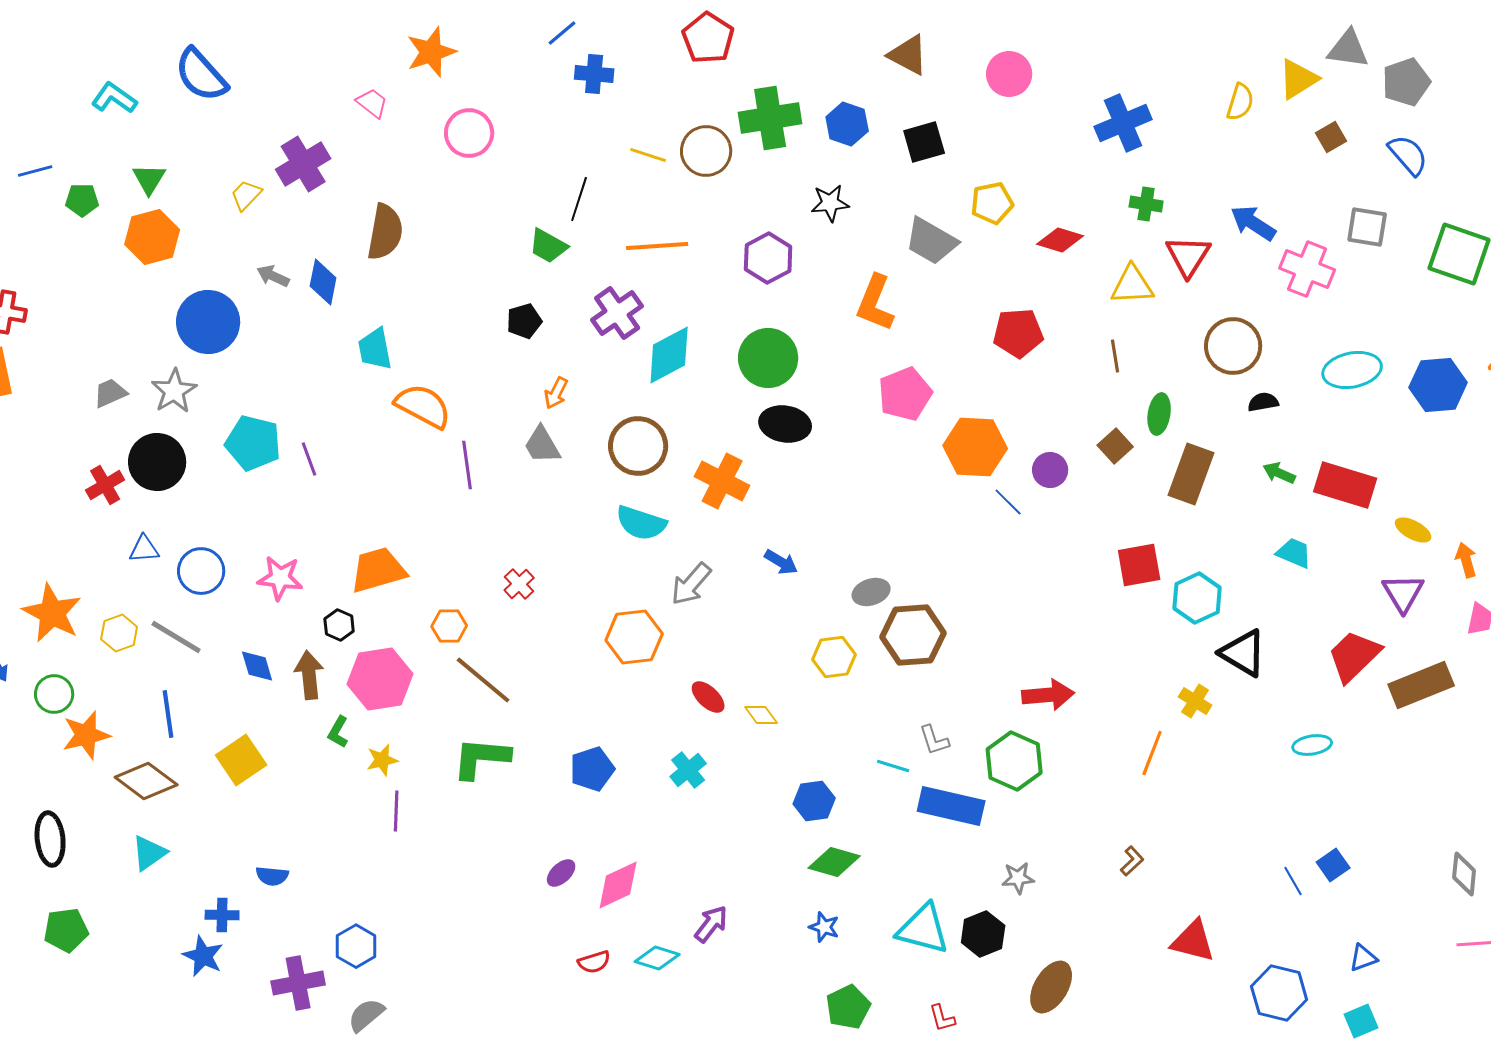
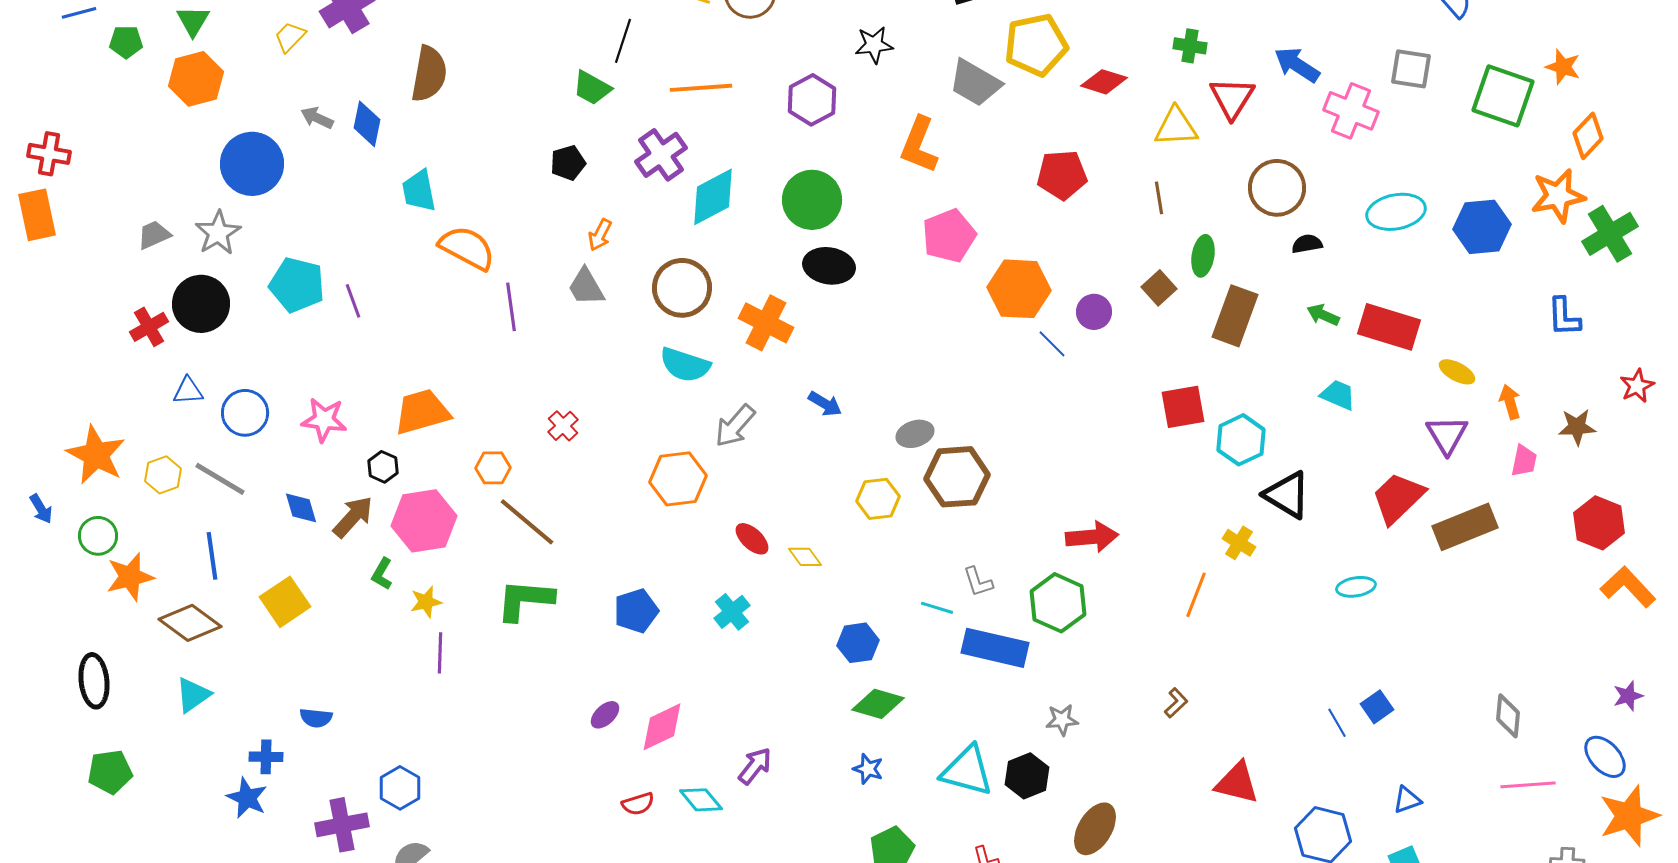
yellow pentagon: (992, 203) -> (1036, 45), size x1.5
brown arrow: (309, 675) -> (353, 517), turned 48
cyan diamond: (657, 958) -> (701, 800), turned 33

